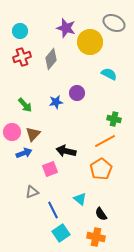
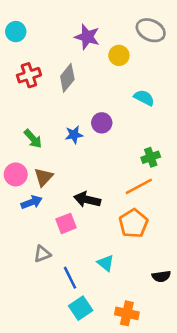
cyan circle: (20, 31) -> (16, 32), moved
yellow circle: (90, 42) -> (119, 55), size x0.6
green cross: (114, 119) -> (151, 157), turned -32
black semicircle: (101, 214) -> (161, 276), moved, turned -64

